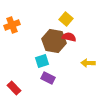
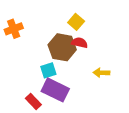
purple rectangle: (48, 78) -> (55, 90), size x1.6
red rectangle: (14, 88) -> (33, 102), moved

